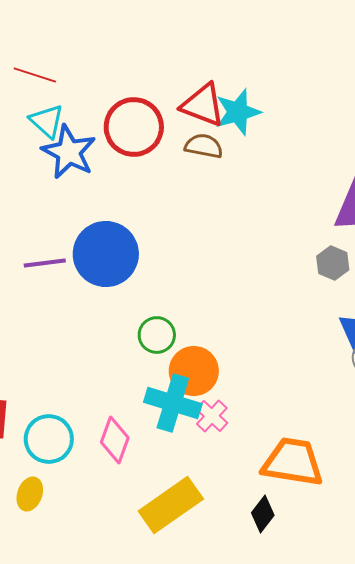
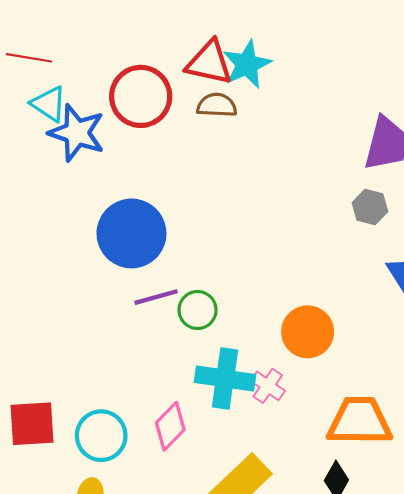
purple line: (45, 263) -> (156, 297), moved
orange circle: (194, 371) -> (308, 332), moved
pink diamond: (115, 440) -> (170, 426), turned 33

